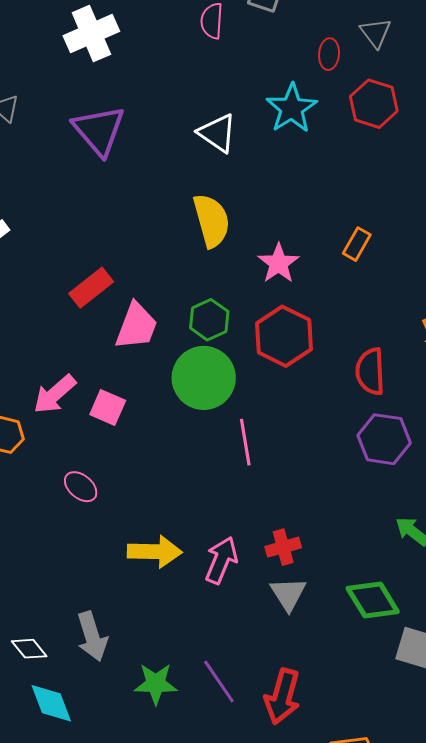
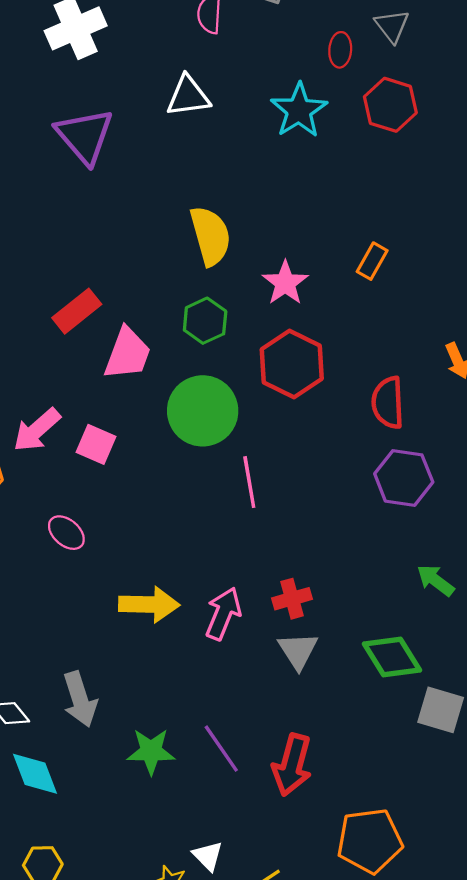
white triangle: (217, 133) -> (188, 96), moved, turned -42
green hexagon: (209, 320) -> (205, 321), moved

